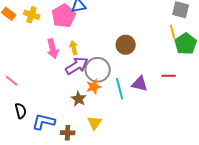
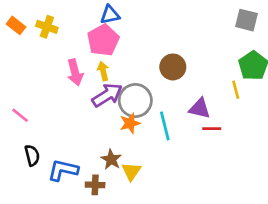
pink pentagon: (64, 16) -> (103, 40), moved
yellow line: (173, 32) -> (236, 90), moved
red line: (169, 76) -> (212, 129), moved
purple triangle: (140, 84) -> (200, 109), moved
brown star: (79, 99) -> (111, 159), moved

